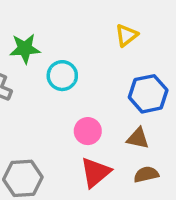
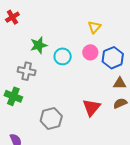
pink circle: (88, 131) -> (90, 52), moved
brown triangle: (138, 138) -> (120, 83), moved

